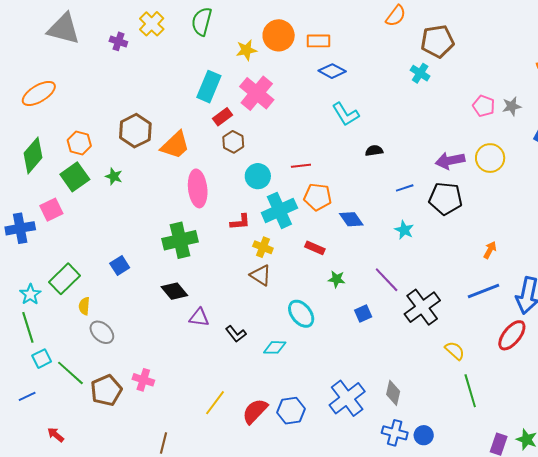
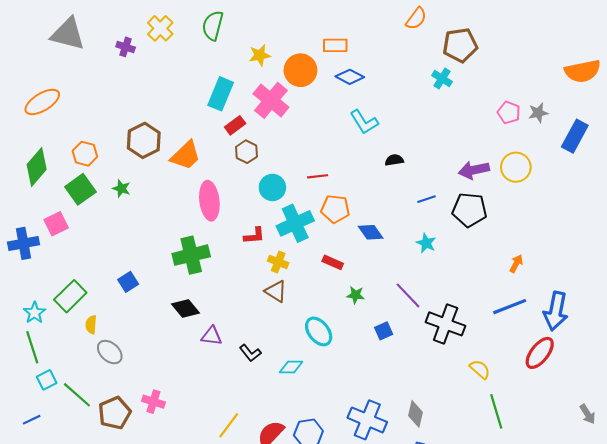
orange circle: (279, 35) -> (300, 70), moved
black cross: (422, 307) -> (446, 324), turned -33
blue cross: (347, 398) -> (367, 420), turned -30

